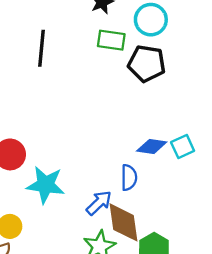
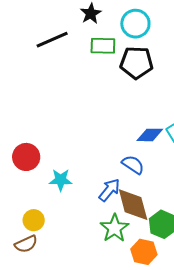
black line: (42, 48) -> (52, 40), moved, turned 68
blue semicircle: (129, 178) -> (133, 165), turned -50
cyan star: (46, 185) -> (61, 180), size x0.7

